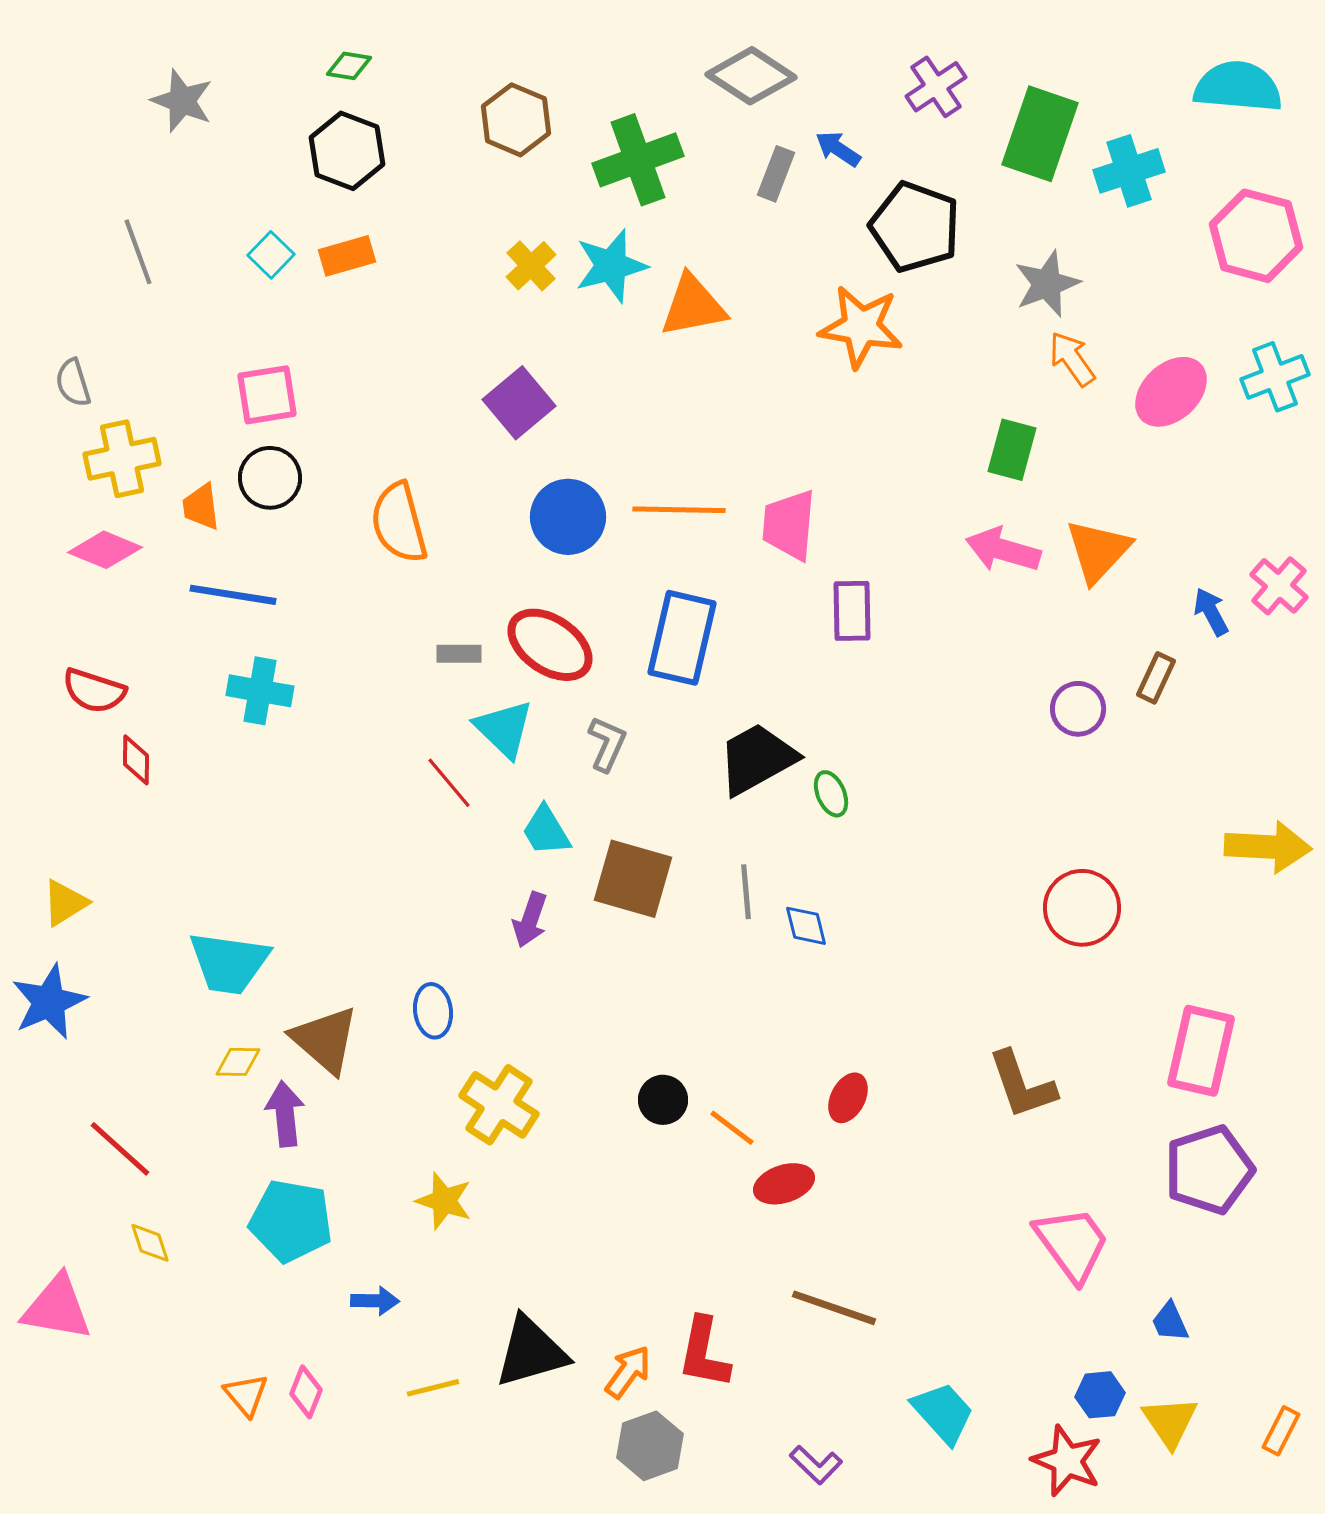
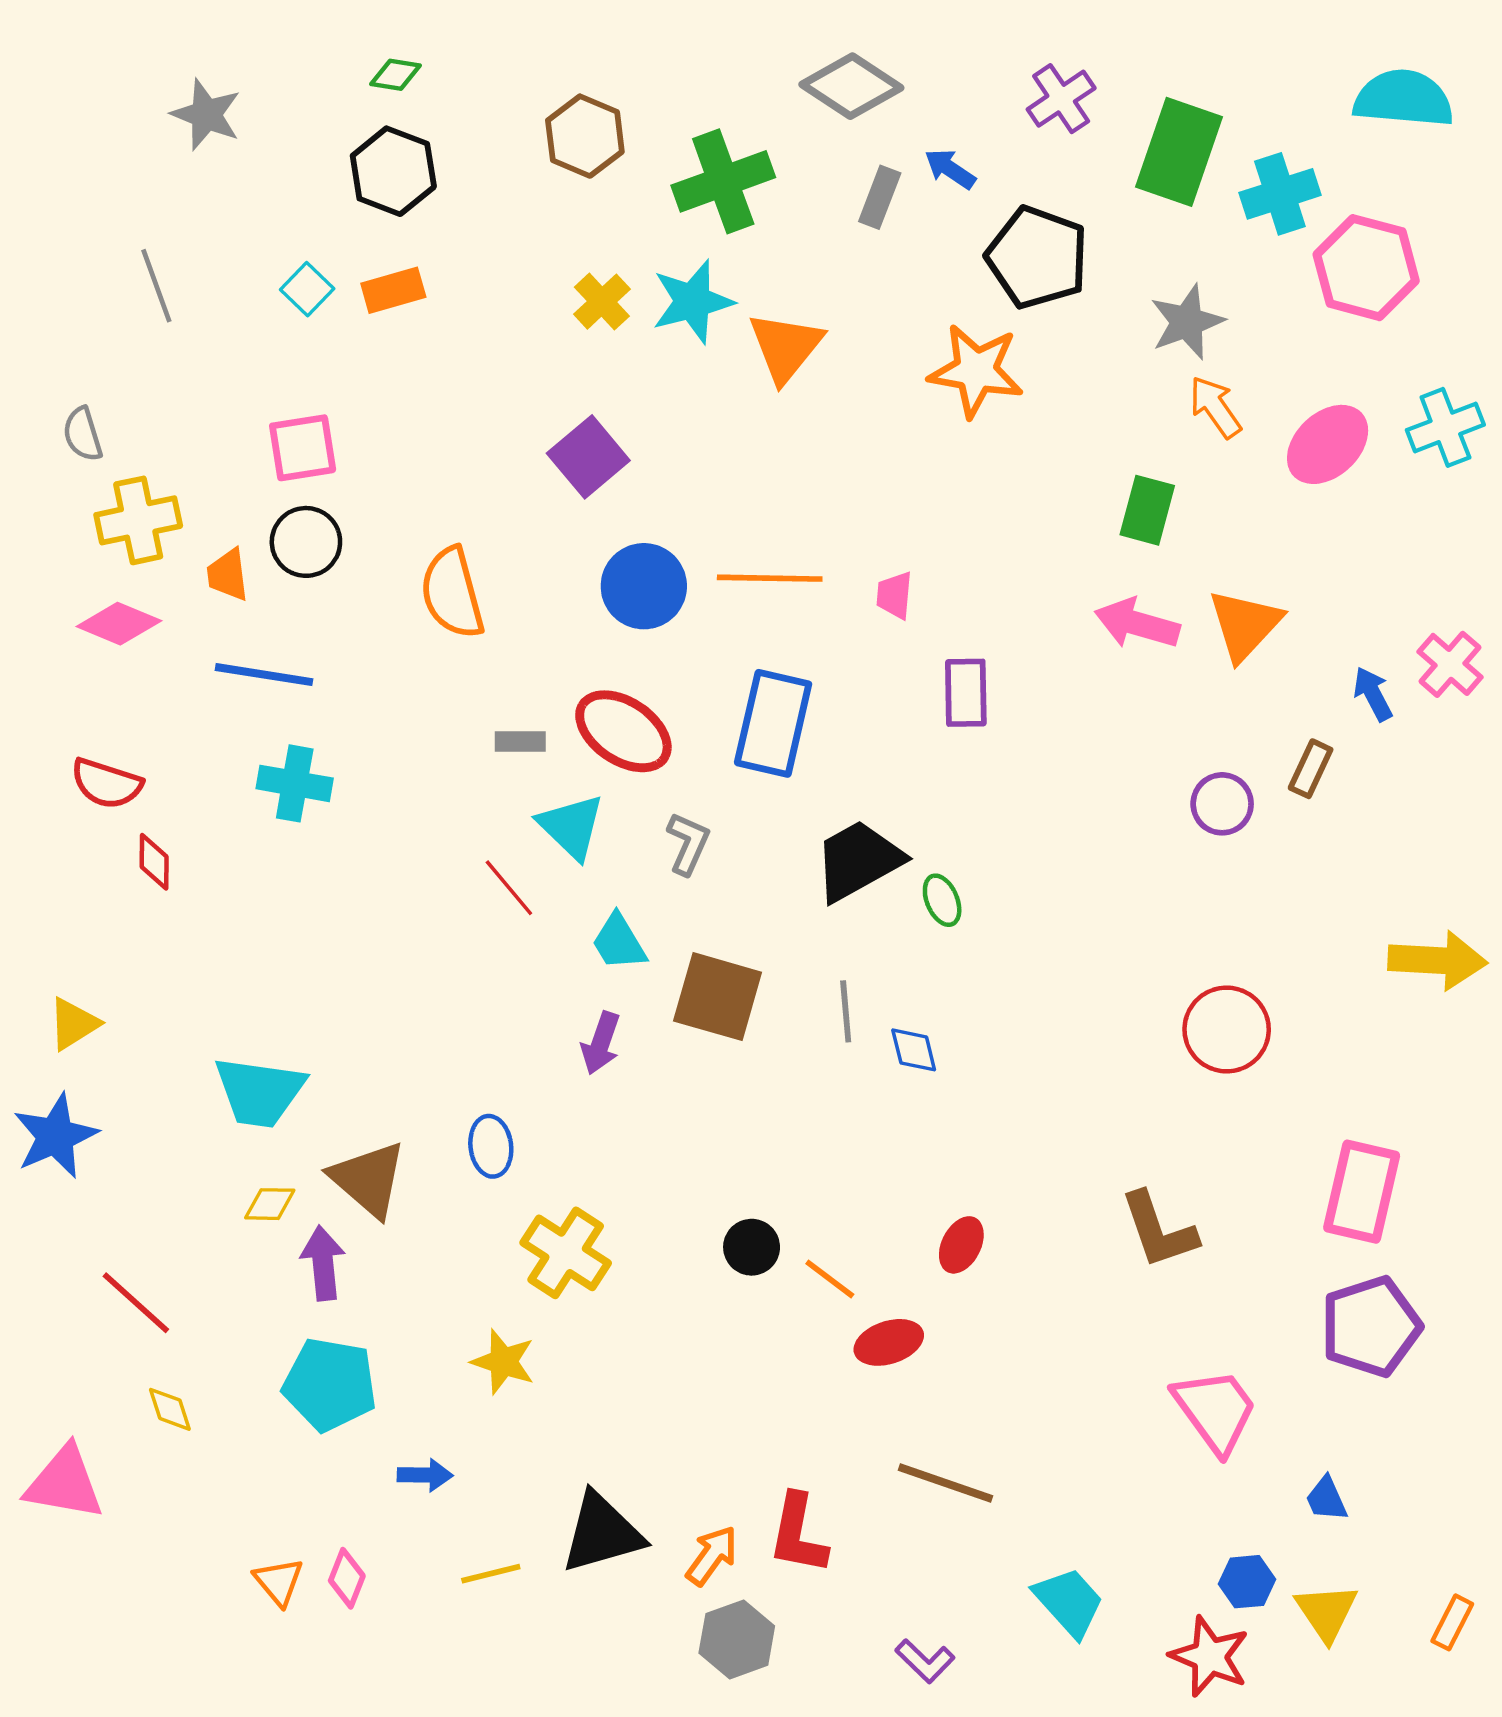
pink hexagon: (1256, 236) -> (1366, 268), moved
orange triangle: (693, 306) -> (786, 347), turned -40
pink trapezoid: (789, 525) -> (894, 595), size x0.6

